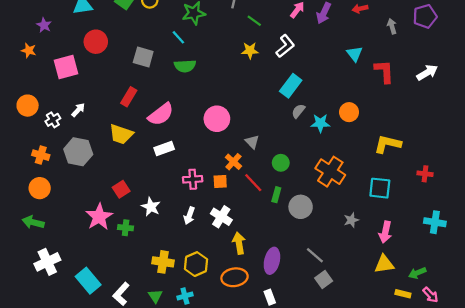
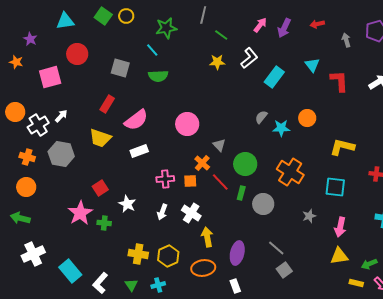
cyan rectangle: (291, 86) -> (274, 77), moved
white cross: (53, 120) -> (38, 125), size x1.5
green circle: (281, 163) -> (245, 164), size x1.5

